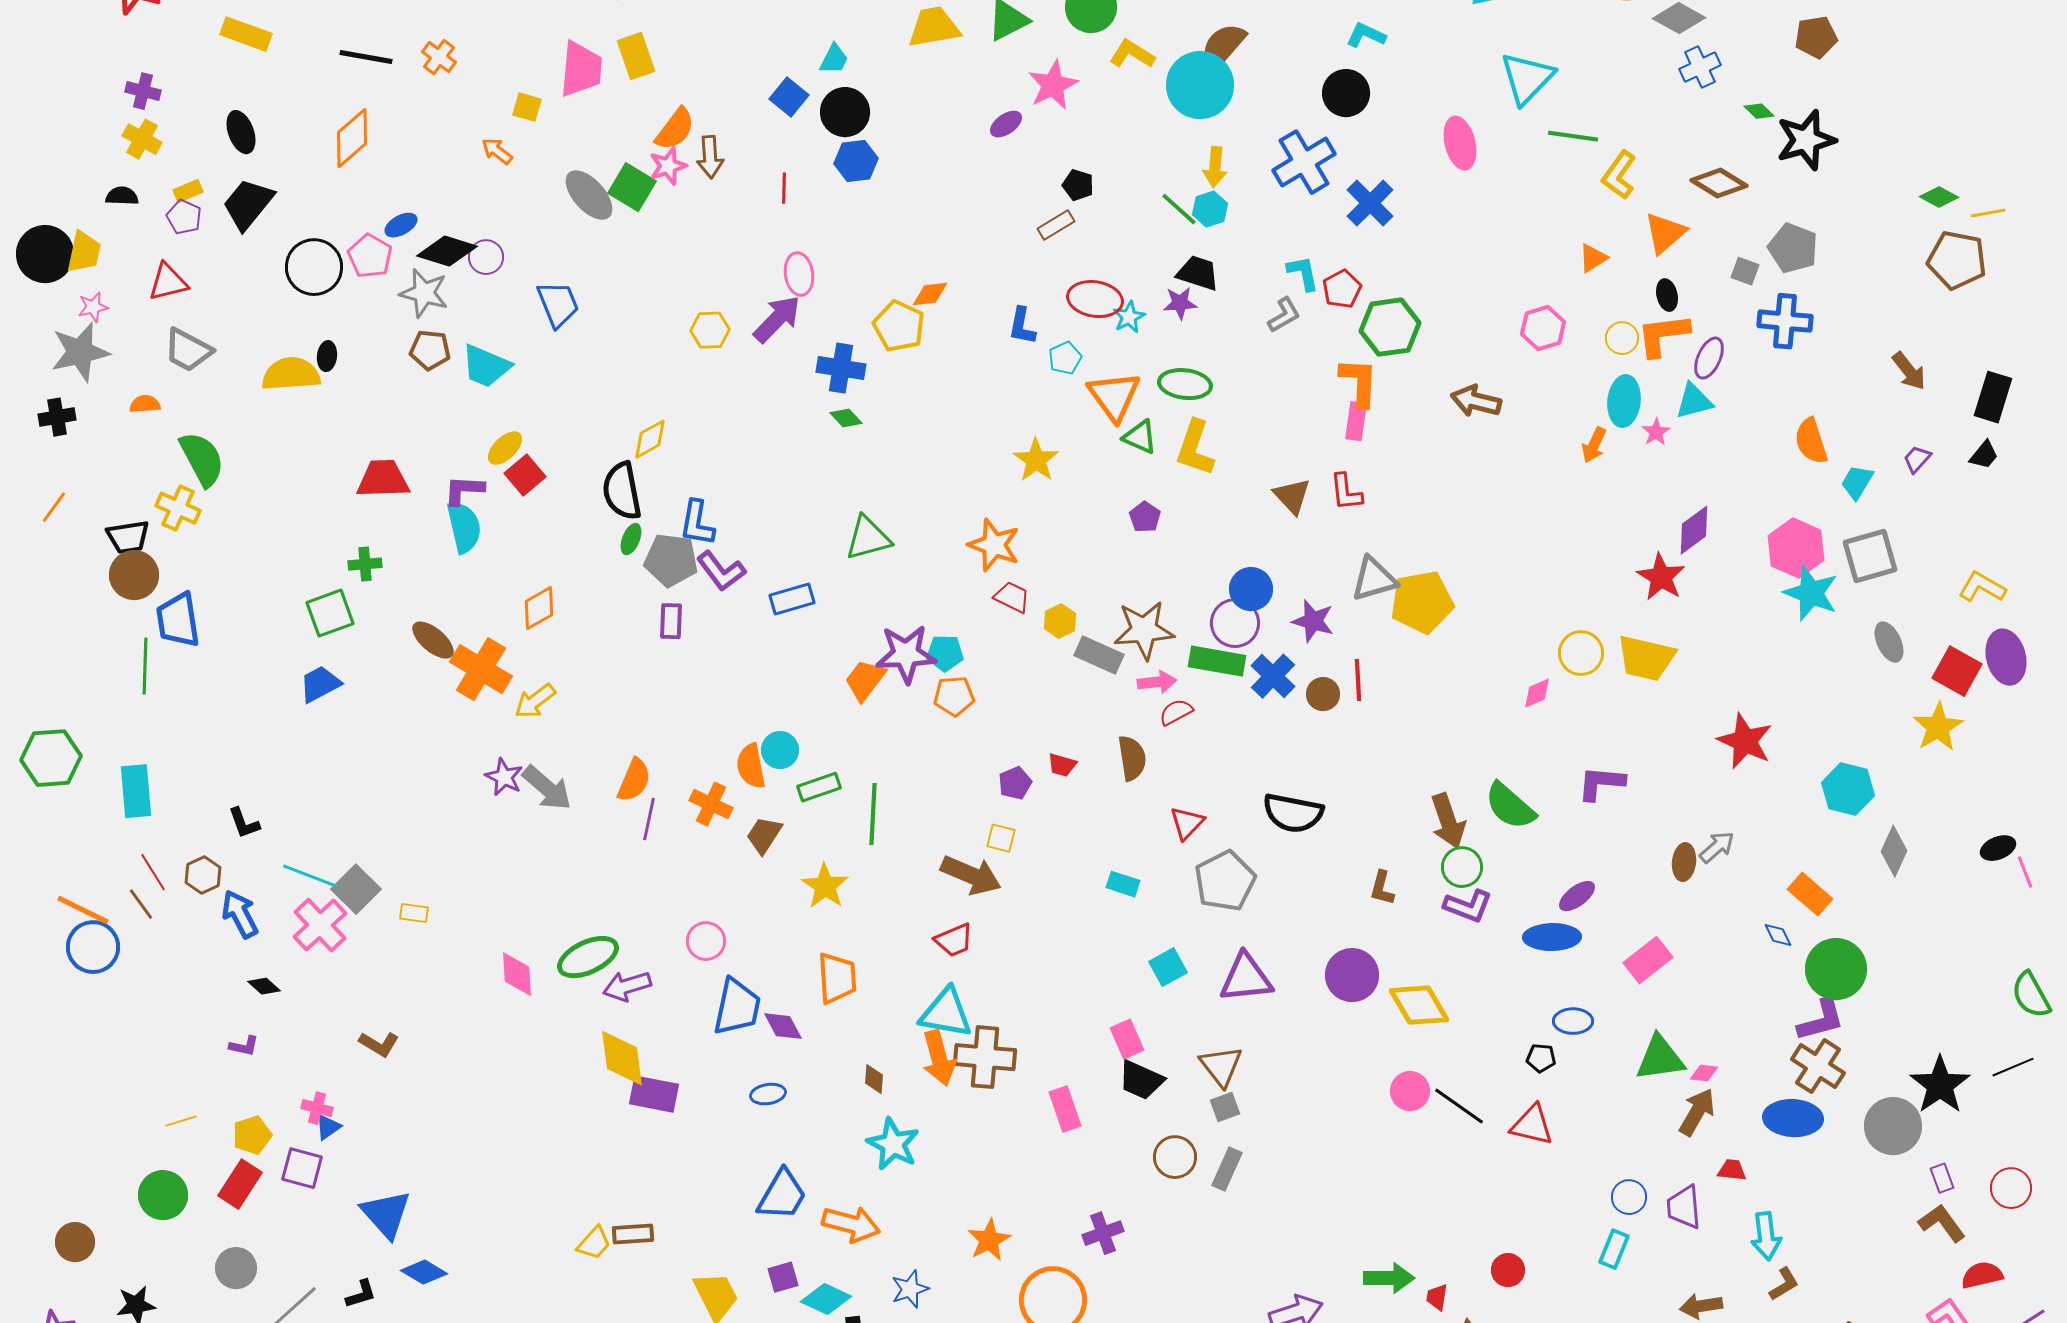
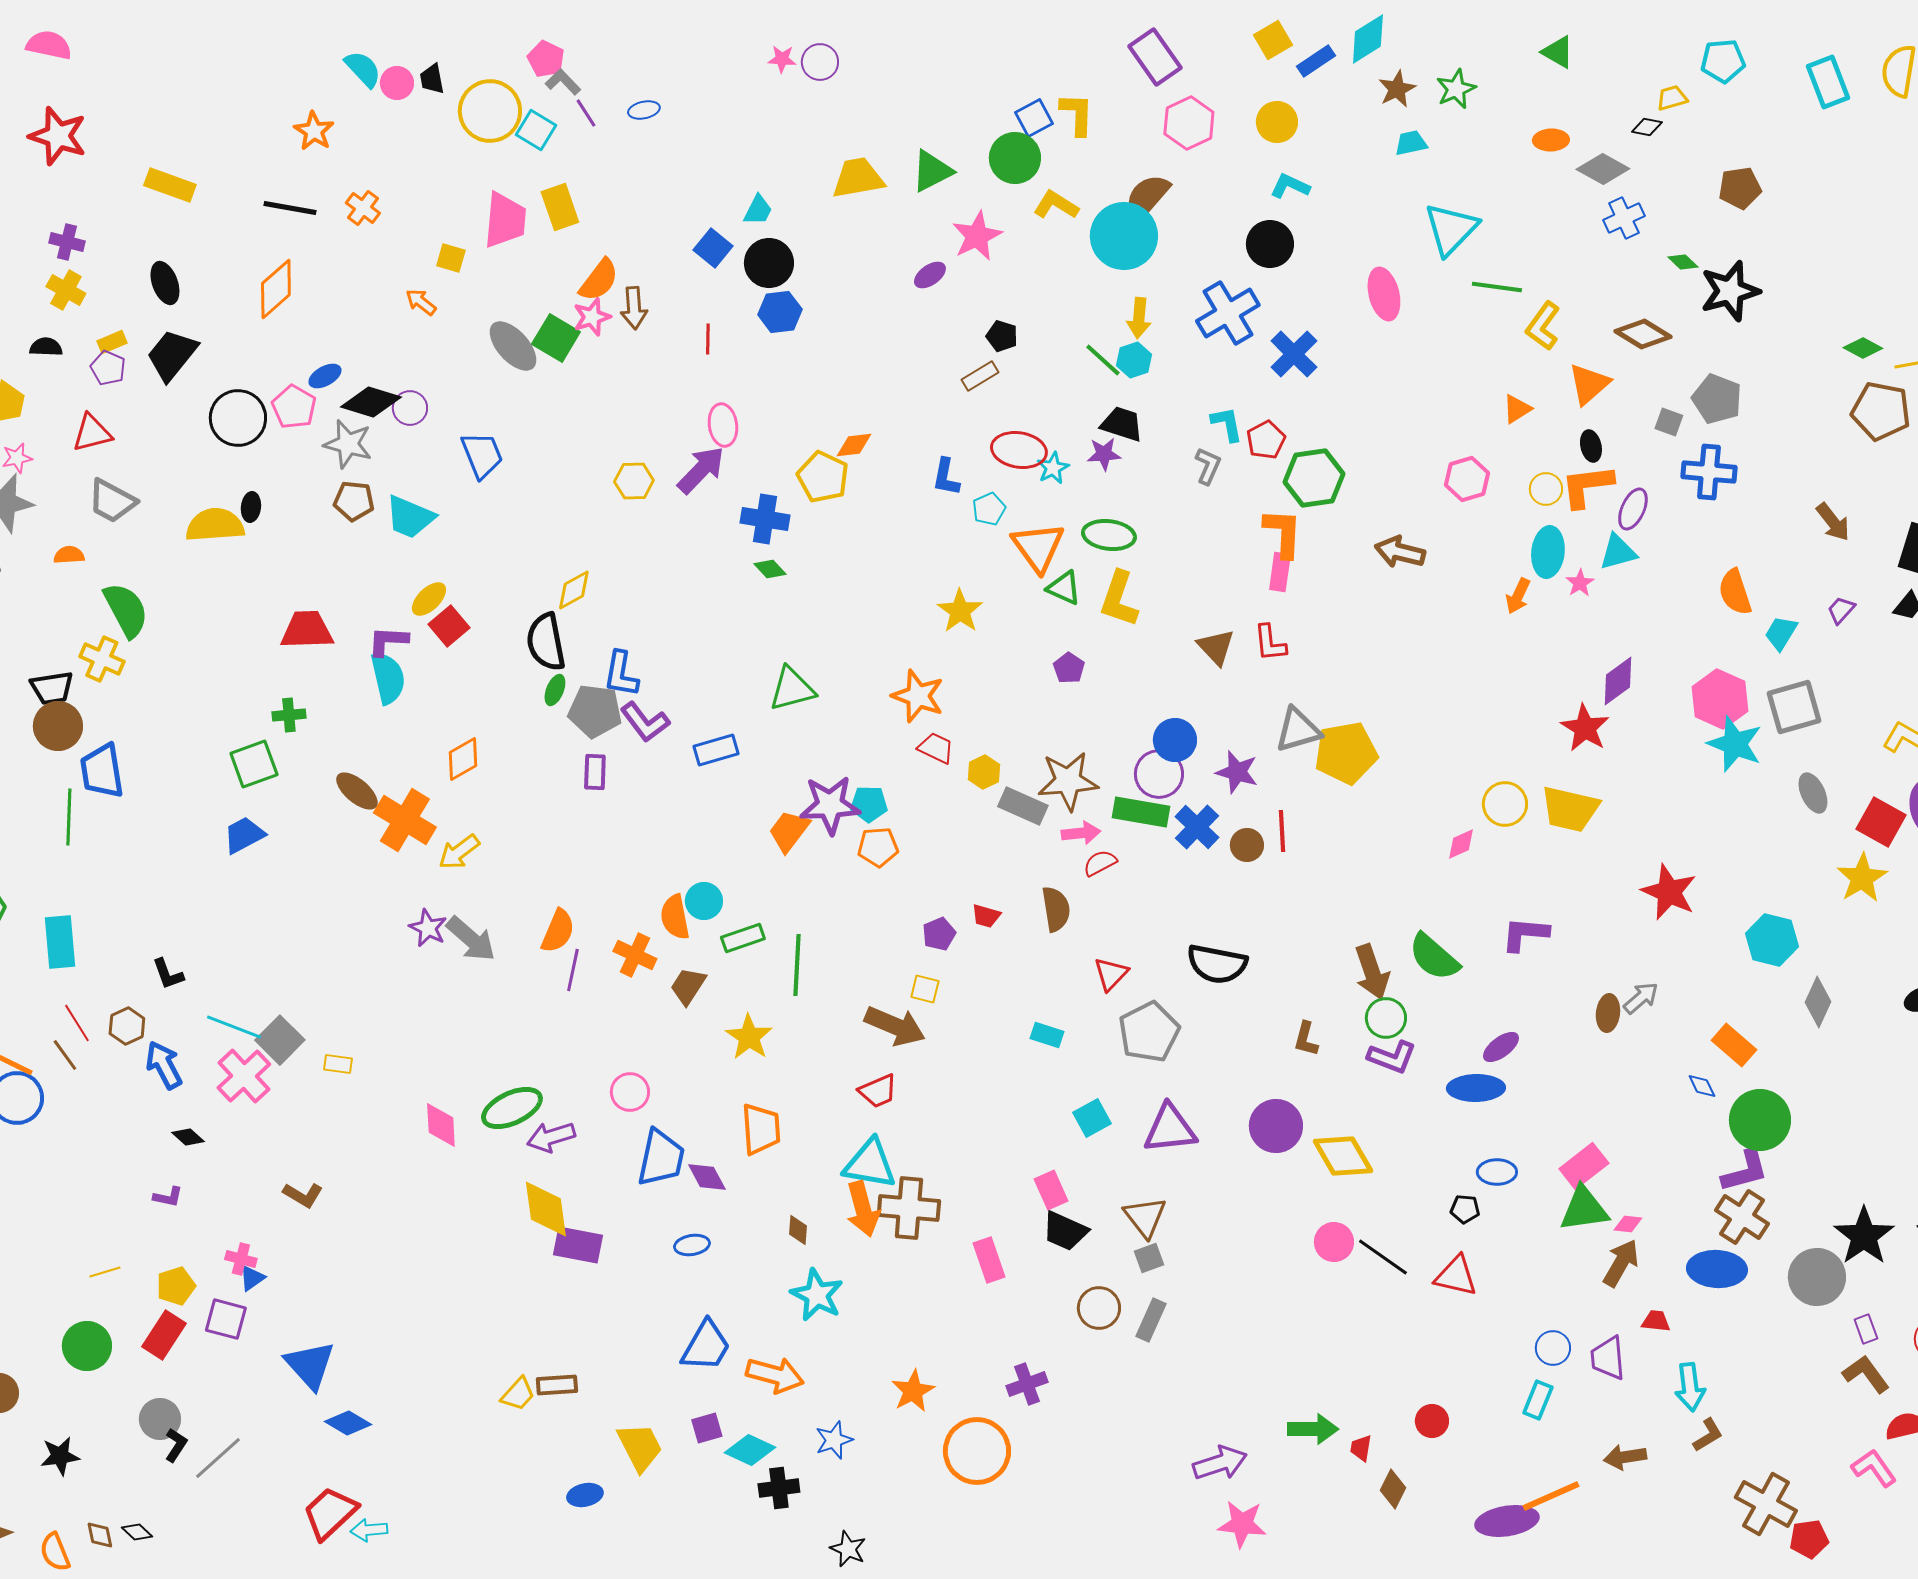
gray L-shape: (1284, 315) -> (1208, 466), turned -36
pink rectangle: (1648, 960) -> (1584, 1166), moved
black L-shape: (361, 1294) -> (176, 1445), moved, turned -40

